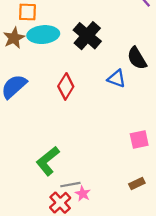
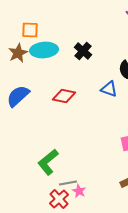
black cross: (87, 36) -> (83, 51), size x0.7
red diamond: (66, 86) -> (64, 96), turned 70

